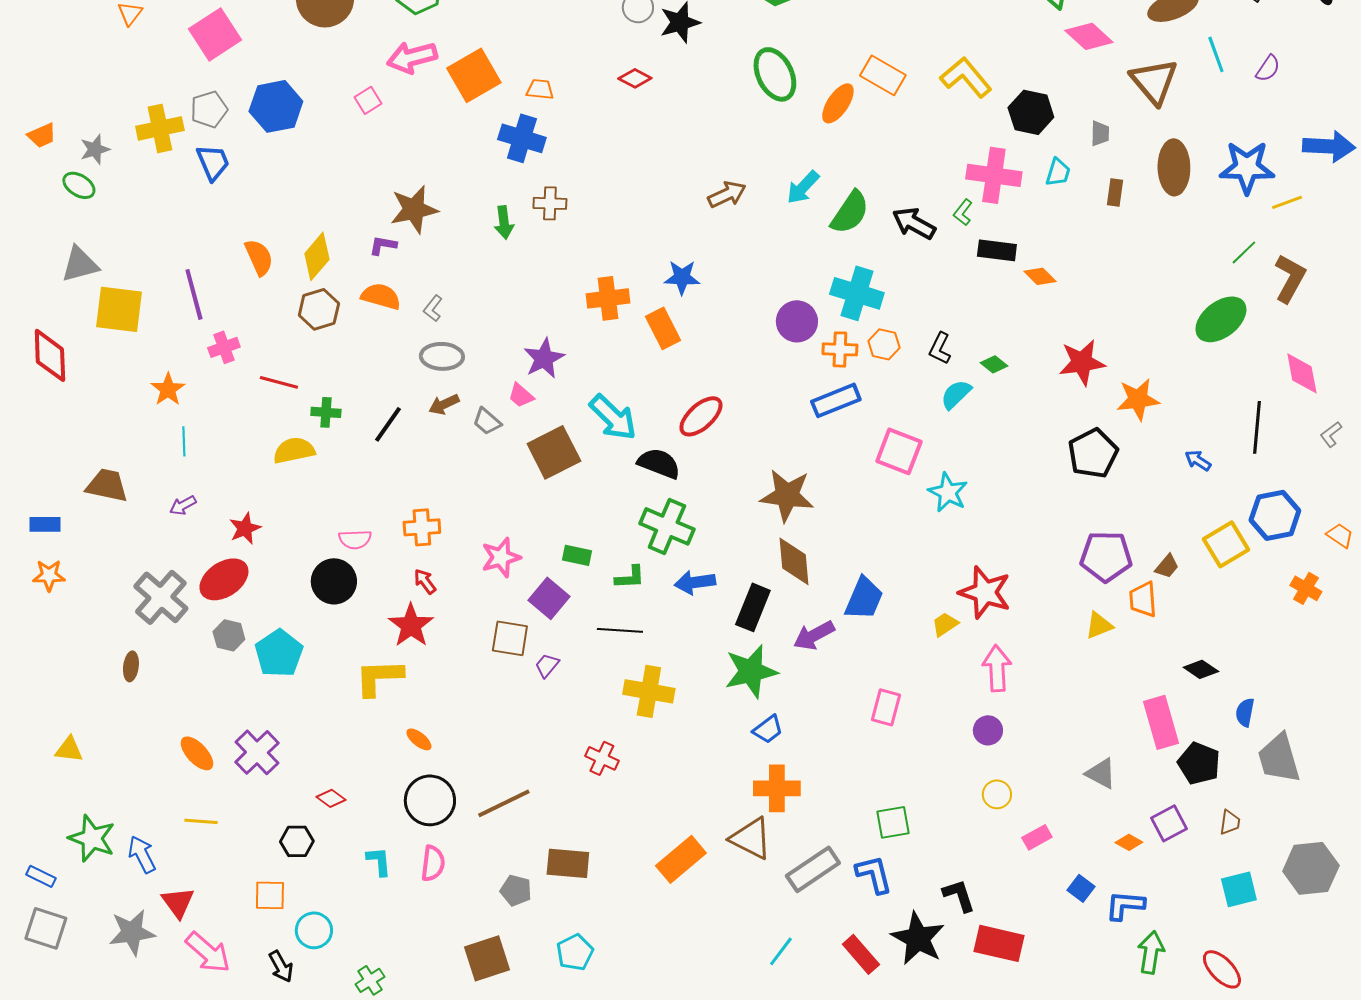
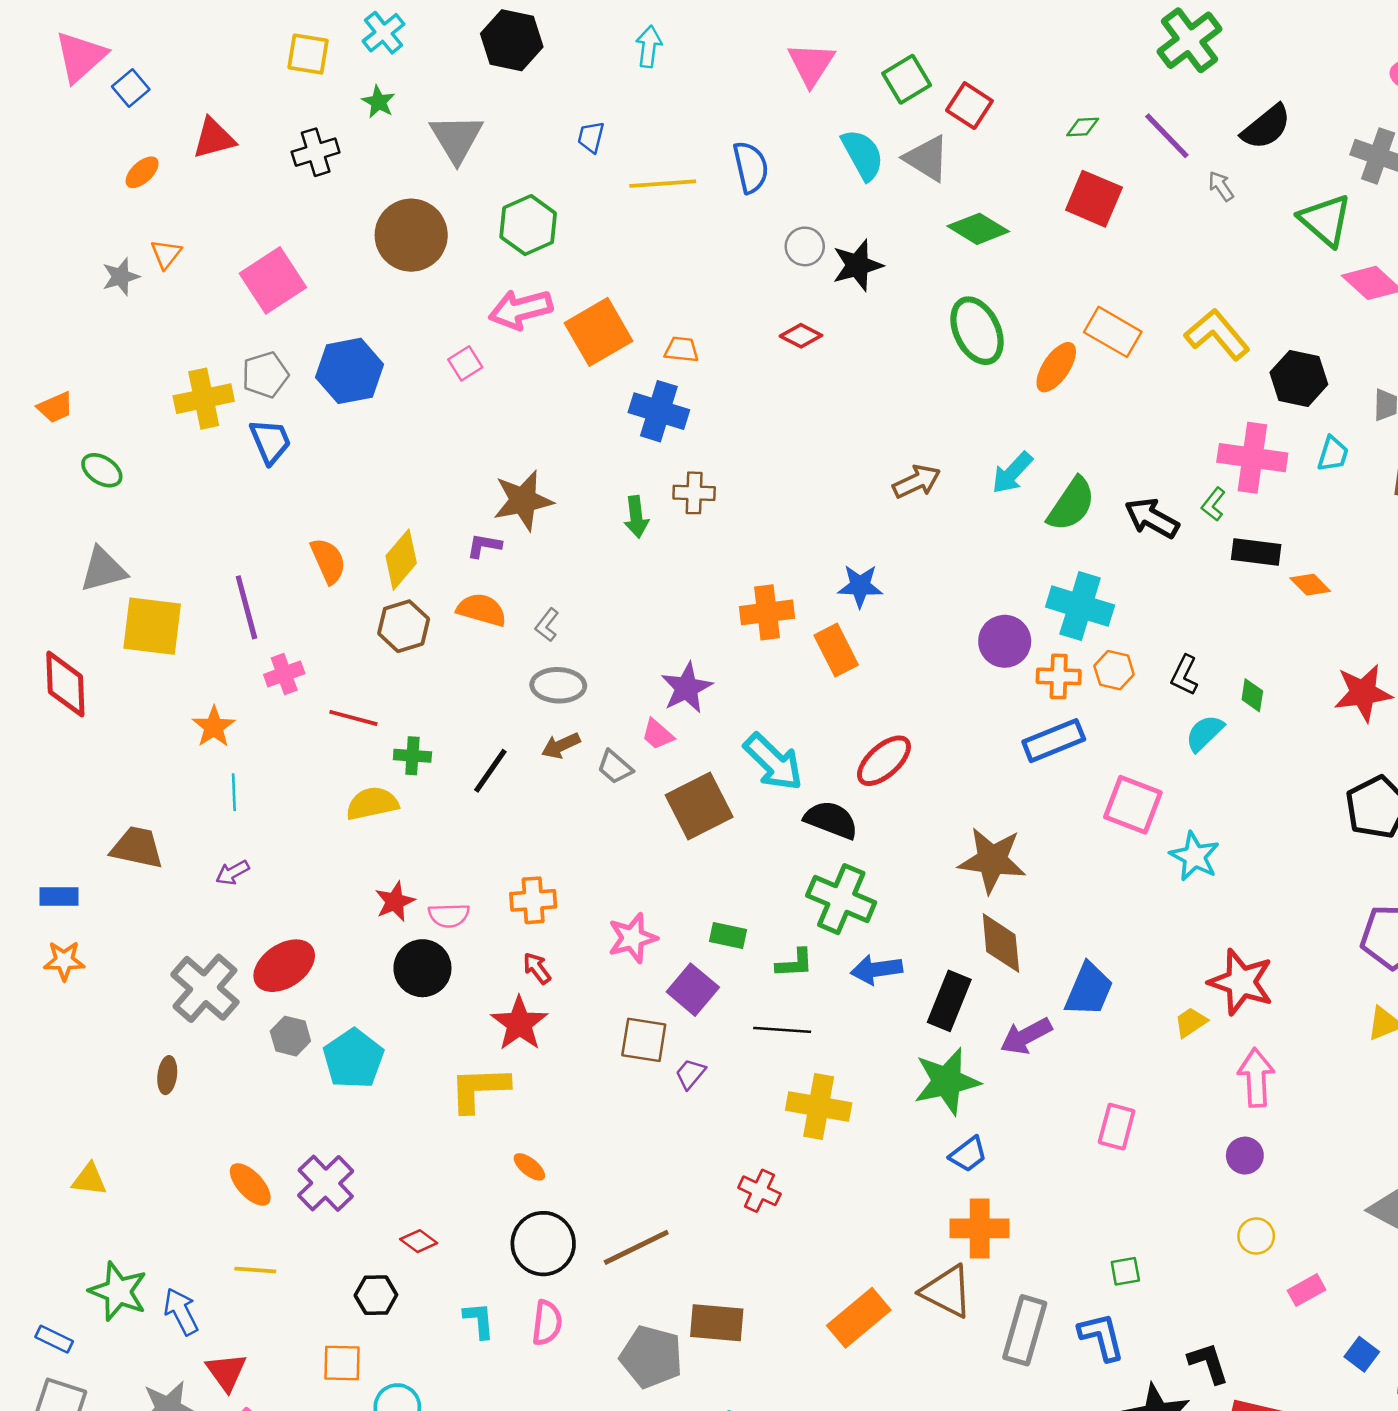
gray star: (95, 149) -> (121, 277), moved
green diamond: (994, 364) -> (1252, 695), turned 60
red star: (245, 528) -> (395, 902), moved
green square: (893, 822) -> (1125, 1271), size x0.7
gray rectangle: (813, 869) -> (1025, 1330), turned -40
gray pentagon: (516, 890) -> (651, 1357), size x1.6

